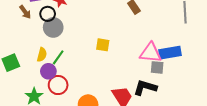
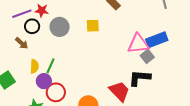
brown arrow: (25, 12) -> (22, 43), moved
gray circle: (53, 27) -> (60, 27), moved
yellow square: (103, 45) -> (93, 26), moved
gray square: (157, 67) -> (147, 56), turned -32

